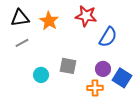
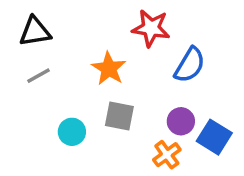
orange star: (49, 21) -> (109, 69), moved
orange cross: (95, 88) -> (167, 155), turned -35

